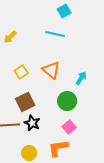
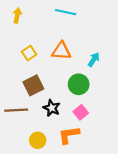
yellow arrow: (10, 37) -> (17, 15), turned 144
orange triangle: (51, 70) -> (61, 51), turned -36
black star: (32, 123) -> (52, 108), moved

